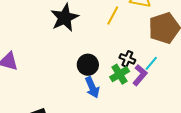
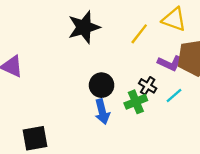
purple L-shape: (140, 75) -> (170, 63), moved, turned 65

